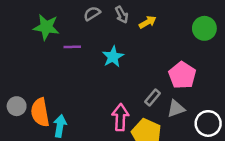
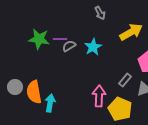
gray semicircle: (92, 13) -> (69, 46), moved
yellow arrow: (148, 22) -> (131, 32), moved, size x1.6
green star: (46, 27) -> (39, 39), moved

